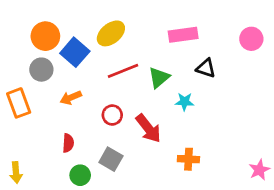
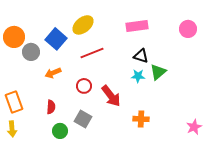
orange circle: (45, 36) -> (14, 37), moved
black triangle: (206, 68) -> (141, 56), moved
green triangle: (159, 78) -> (158, 72), moved
orange rectangle: (19, 103) -> (14, 102), moved

